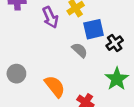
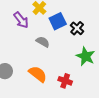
gray semicircle: (80, 50) -> (43, 42), moved

